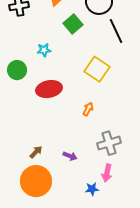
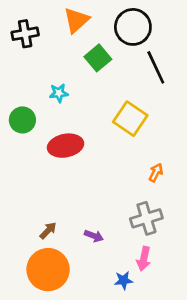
orange arrow: (88, 109) -> (156, 173), moved

